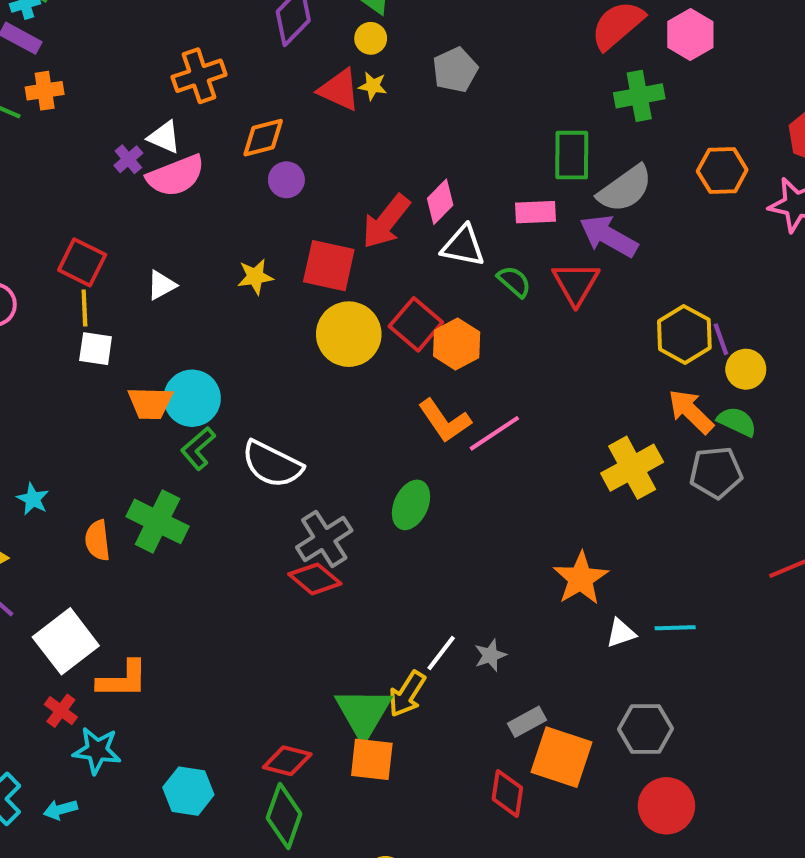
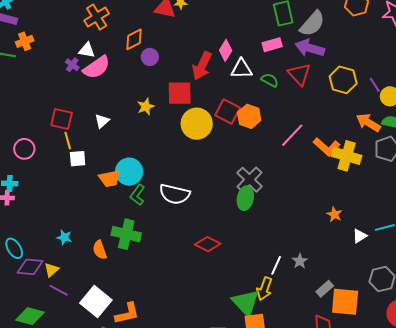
yellow hexagon: (684, 334) -> (343, 80), moved
orange L-shape: (445, 421) -> (327, 147), moved
pink line: (494, 433) -> (292, 135), moved
yellow cross: (632, 468) -> (347, 156), turned -32
gray cross: (324, 539) -> (249, 180), moved
orange star: (581, 578) -> (334, 214), size x0.6

